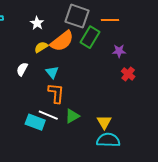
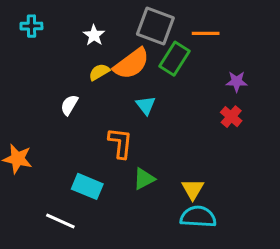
purple star: (119, 51) -> (237, 82), moved
cyan triangle: (52, 72) -> (146, 105), moved
white line: (48, 115) -> (60, 221), moved

